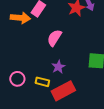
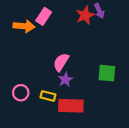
pink semicircle: (54, 38) -> (61, 62), moved
red rectangle: (63, 91) -> (71, 106), turned 30

